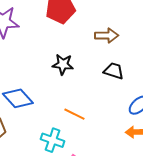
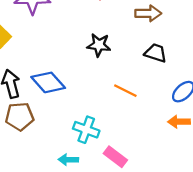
orange line: (74, 114) -> (125, 91), moved

